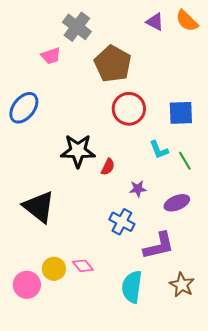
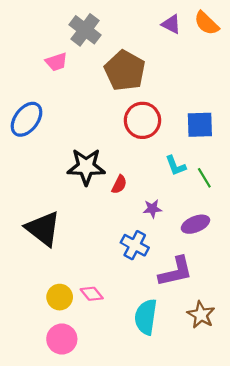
pink circle: (27, 285) -> (62, 339), moved

